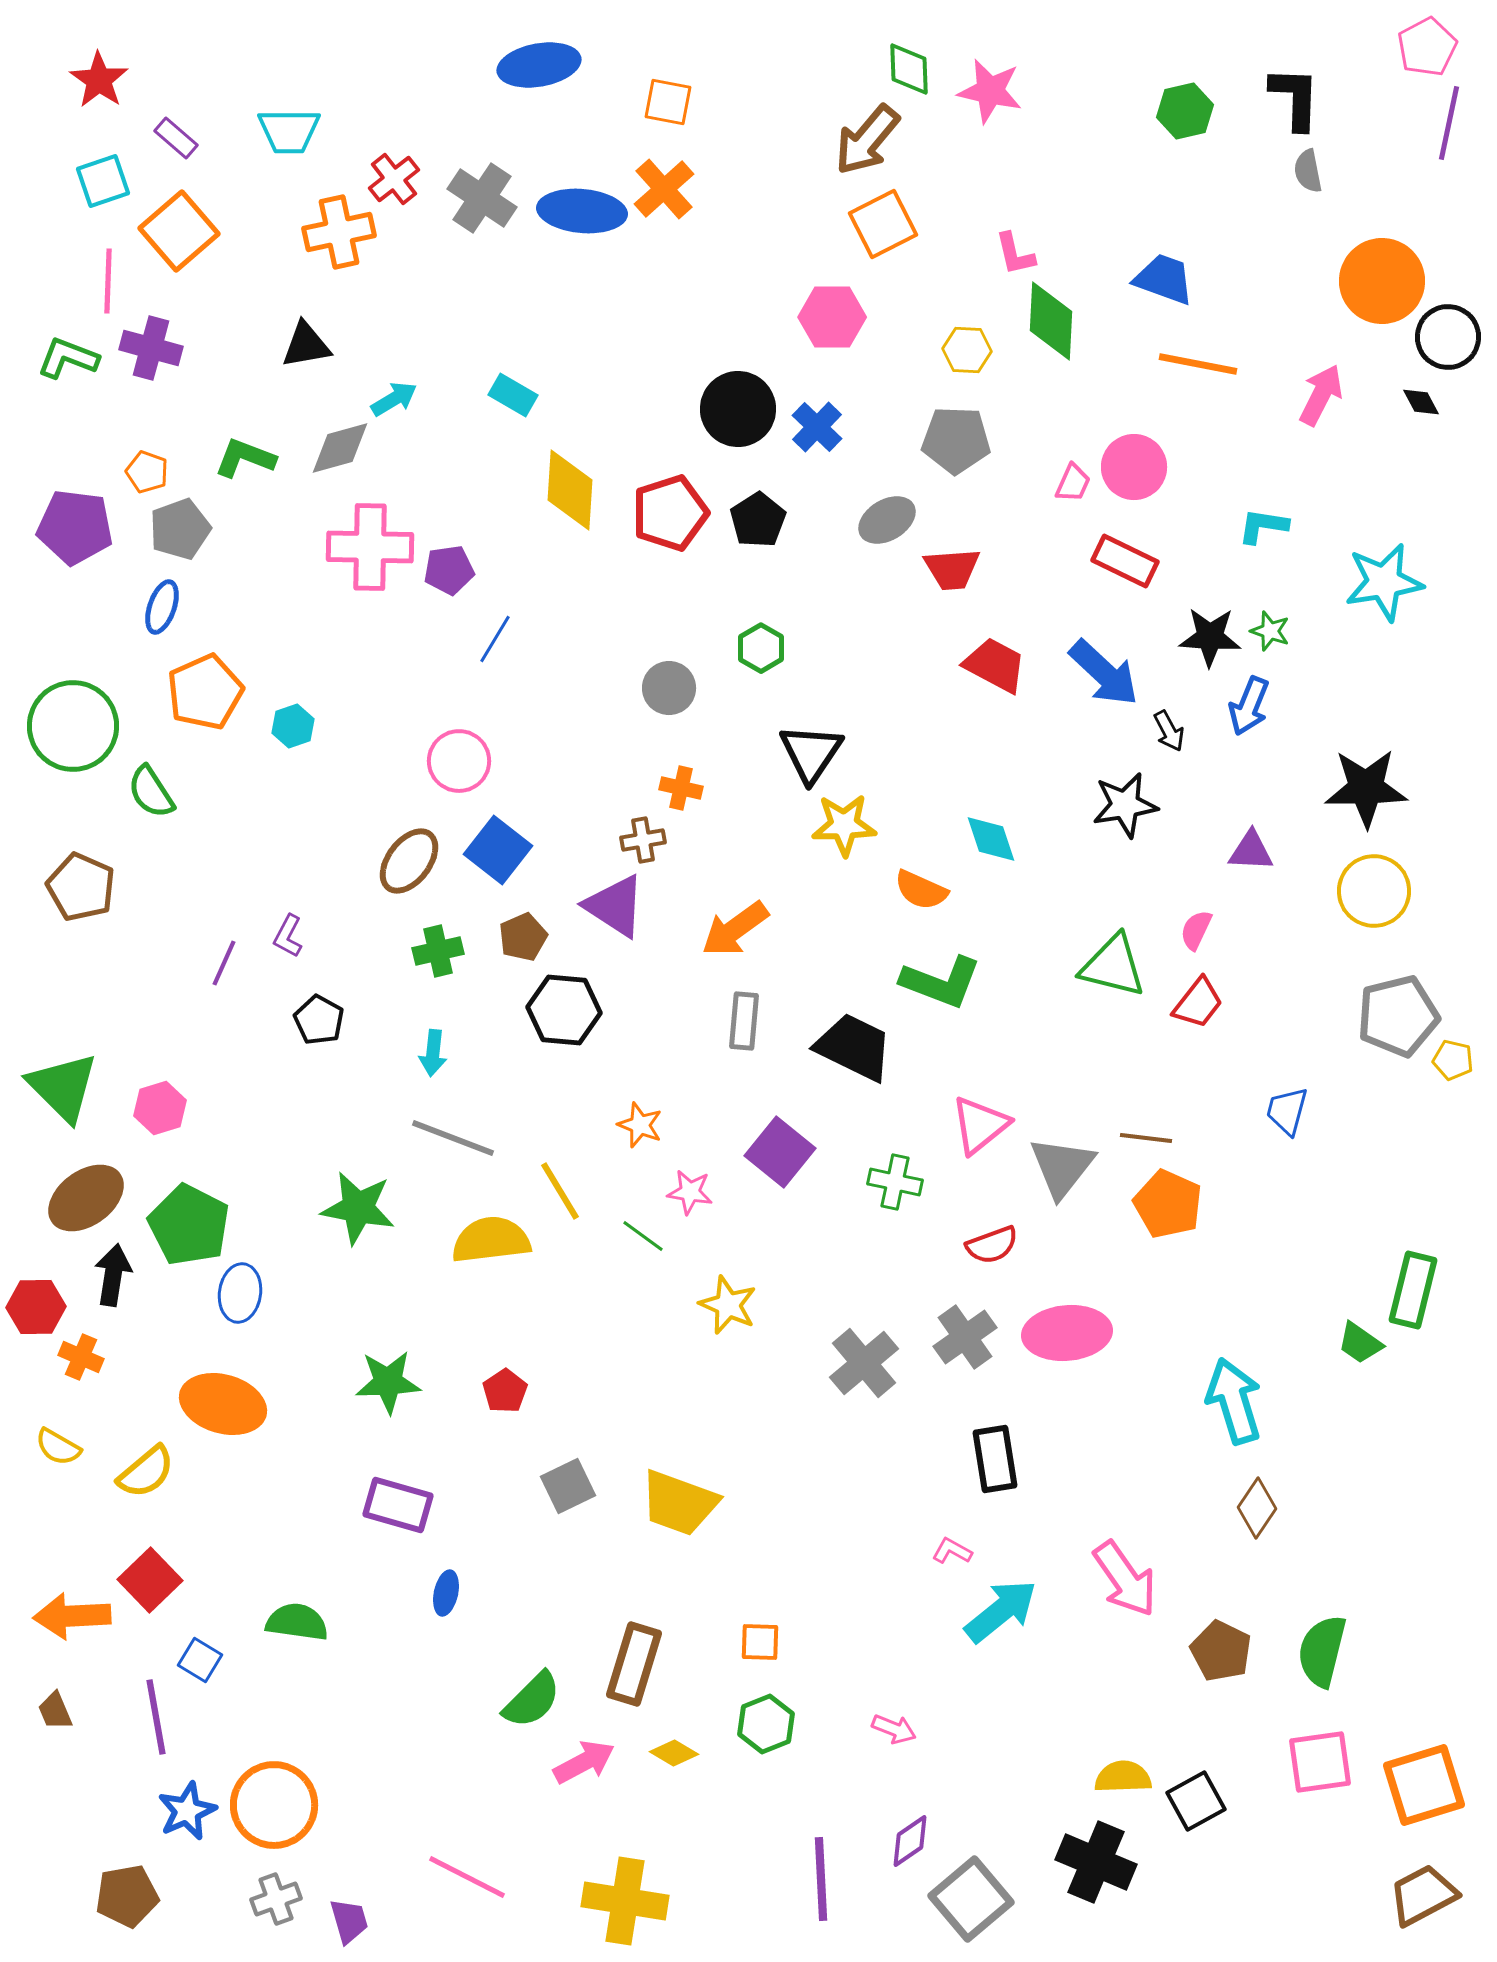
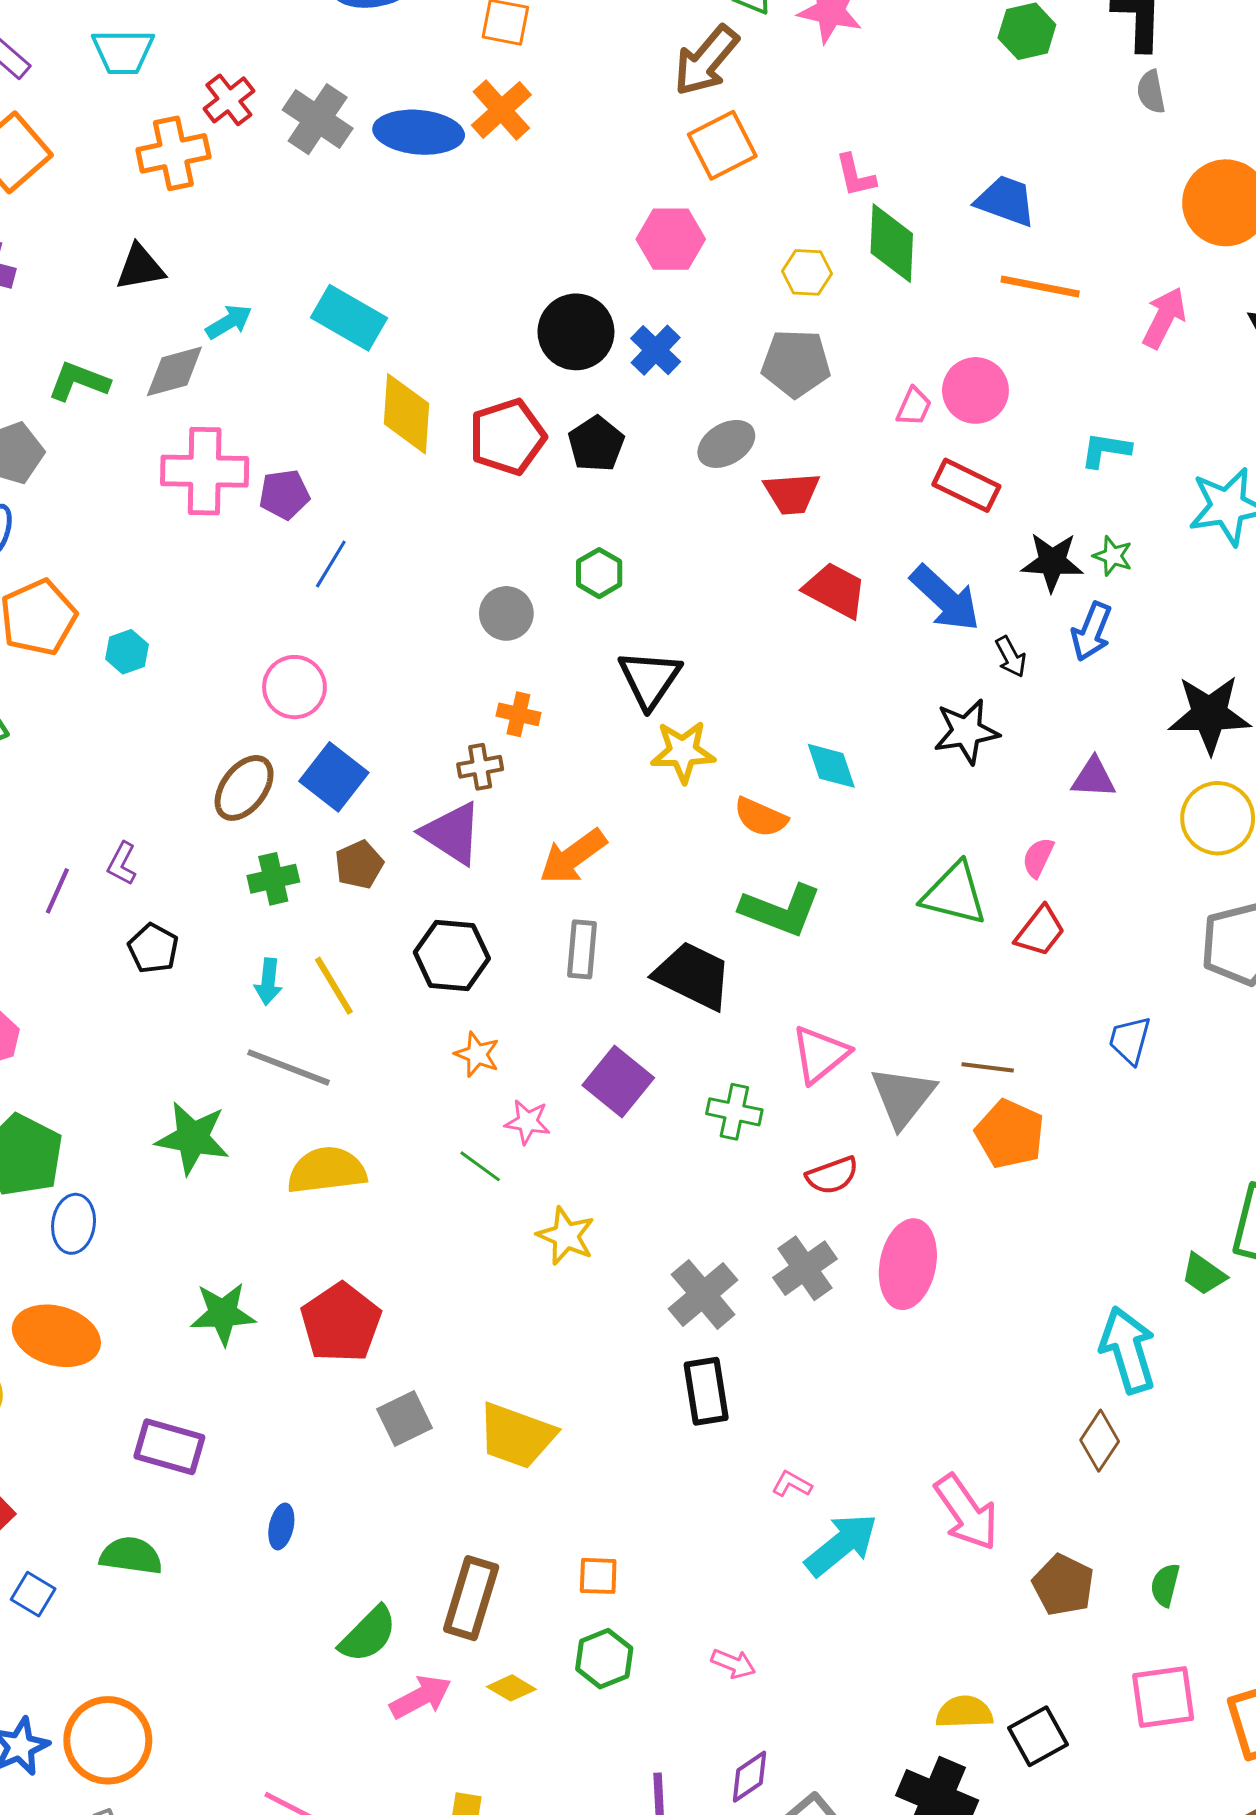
cyan rectangle: (513, 395) -> (349, 318), size x1.5
black hexagon: (564, 1010) -> (452, 955), moved
yellow line: (560, 1191) -> (334, 986), moved
pink ellipse: (1067, 1333) -> (908, 1264), turned -74
red pentagon: (505, 1391) -> (341, 1323), size x1.8
cyan arrow: (1234, 1401) -> (1128, 1350), moved
black rectangle: (995, 1459) -> (706, 1391), moved
purple rectangle: (398, 1505) -> (169, 1447), moved
green semicircle: (1322, 1651) -> (1165, 1585), size x0.6

